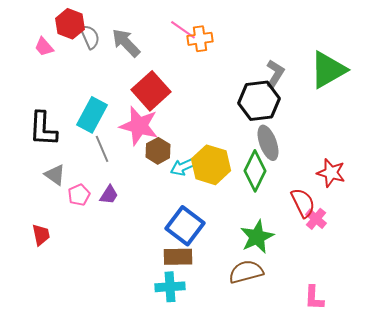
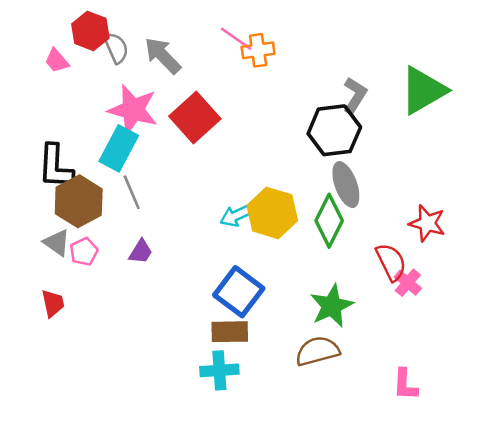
pink star: (139, 126) -> (133, 110), moved
brown hexagon: (158, 151) -> (79, 201), moved, size x1.5
gray triangle: (55, 175) -> (57, 243), moved
pink pentagon: (79, 195) -> (84, 252), moved

